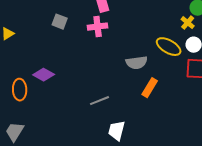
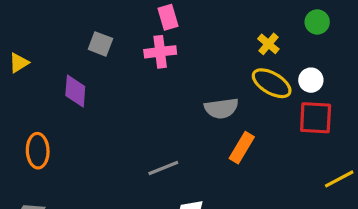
yellow cross: (188, 23) -> (268, 44), moved
purple diamond: (44, 75) -> (75, 91), moved, turned 65

